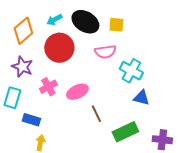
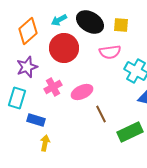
purple star: (22, 67) -> (27, 67), turned 30

